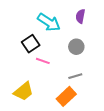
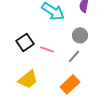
black square: (31, 44) -> (25, 42), moved
gray line: (75, 76) -> (74, 56), moved, turned -32

